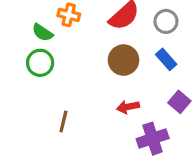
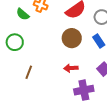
green circle: (40, 63) -> (15, 42), moved

